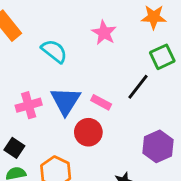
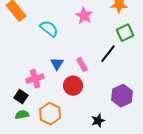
blue triangle: (66, 101) -> (57, 64), size x0.6
pink rectangle: (101, 102) -> (82, 65), turned 32
pink cross: (29, 105) -> (35, 79), moved

